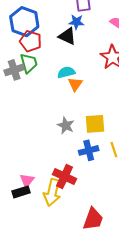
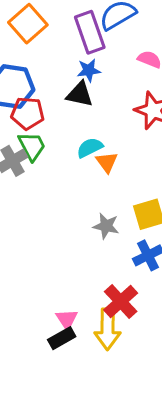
red cross: (64, 177) -> (121, 302), turned 35

